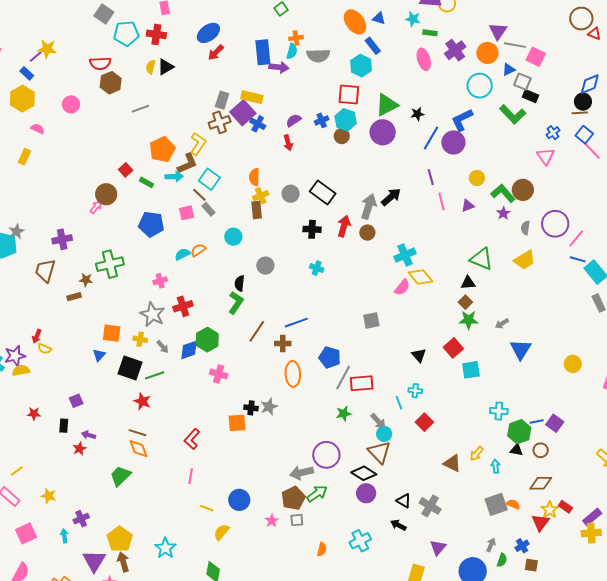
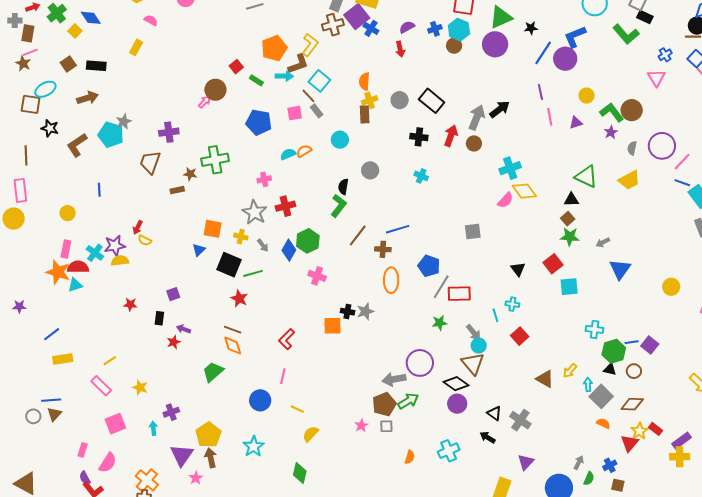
blue diamond: (189, 350) -> (289, 250), turned -45
blue circle: (239, 500) -> (260, 400), moved
gray square: (496, 504) -> (601, 396), moved, turned -30

